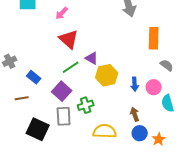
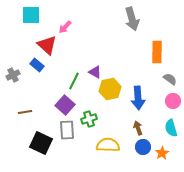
red triangle: (69, 39) -> (47, 45), moved
green line: (71, 67) -> (74, 81), turned -30
blue rectangle: (34, 77) -> (37, 65), moved
blue arrow: (135, 84) -> (138, 98), size x1.6
pink circle: (154, 87) -> (173, 101), moved
cyan semicircle: (168, 103) -> (171, 128), moved

